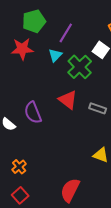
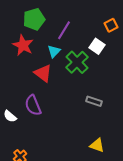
red star: (22, 49) -> (23, 45), turned 30
red triangle: (68, 100) -> (43, 73), moved

